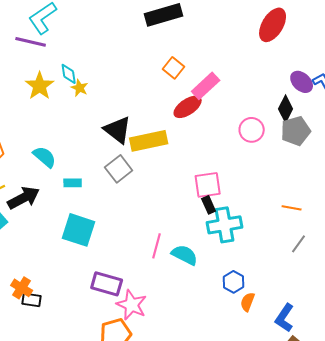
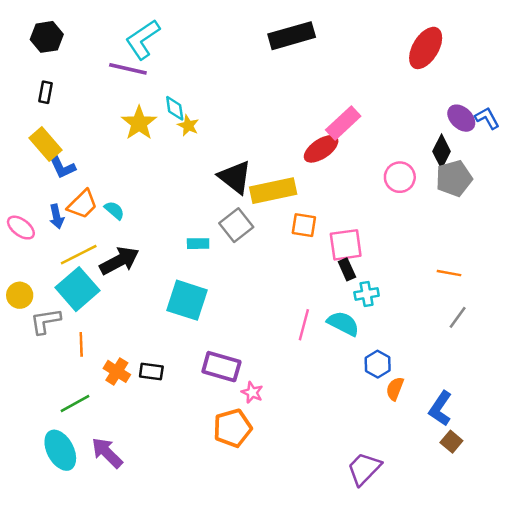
orange square: (174, 68) -> (304, 225), moved, turned -30
cyan semicircle: (45, 157) -> (114, 210), moved, size x0.7
cyan rectangle: (73, 183) -> (198, 244), moved
cyan cross: (225, 225) -> (367, 294), size x0.6
pink line: (157, 246) -> (304, 325), moved
cyan semicircle: (185, 255) -> (343, 324), moved
black rectangle: (32, 300) -> (151, 371), moved
pink star: (132, 305) -> (252, 392), size x0.6

